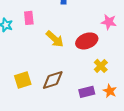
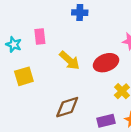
yellow square: (23, 80) -> (24, 76), moved

